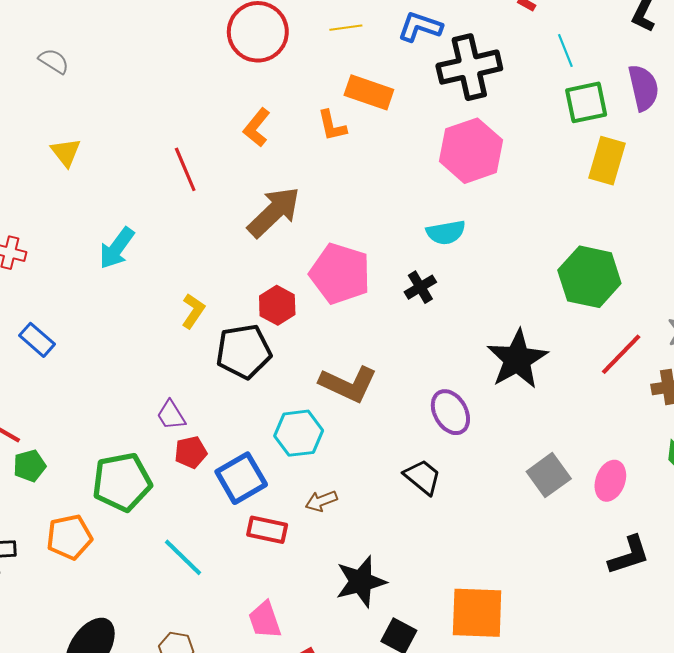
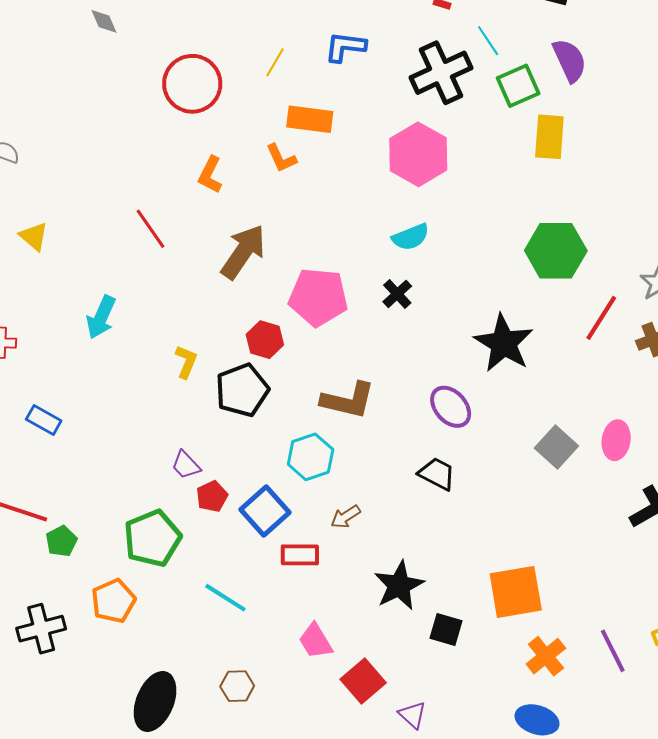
yellow line: (346, 28) -> (275, 62), turned -40
black cross: (469, 67) -> (441, 73), moved

